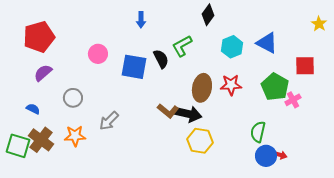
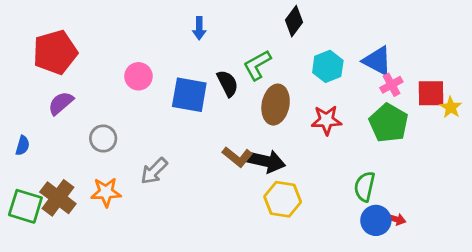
yellow star: (319, 24) -> (451, 107), moved
brown ellipse: (202, 88) -> (276, 105), moved
pink cross: (293, 100) -> (391, 85), moved
blue semicircle: (33, 109) -> (23, 146), moved, turned 80

